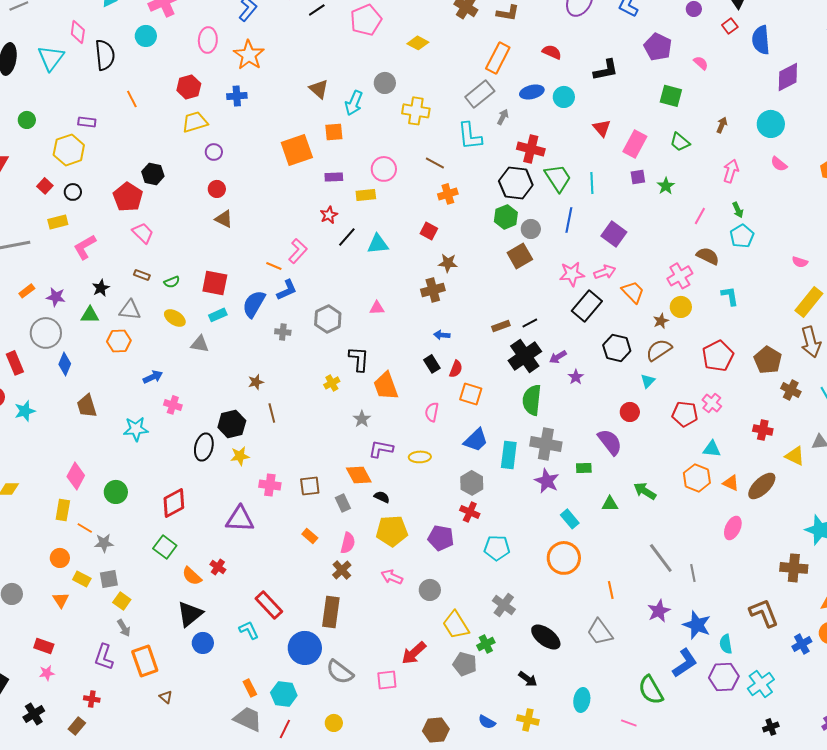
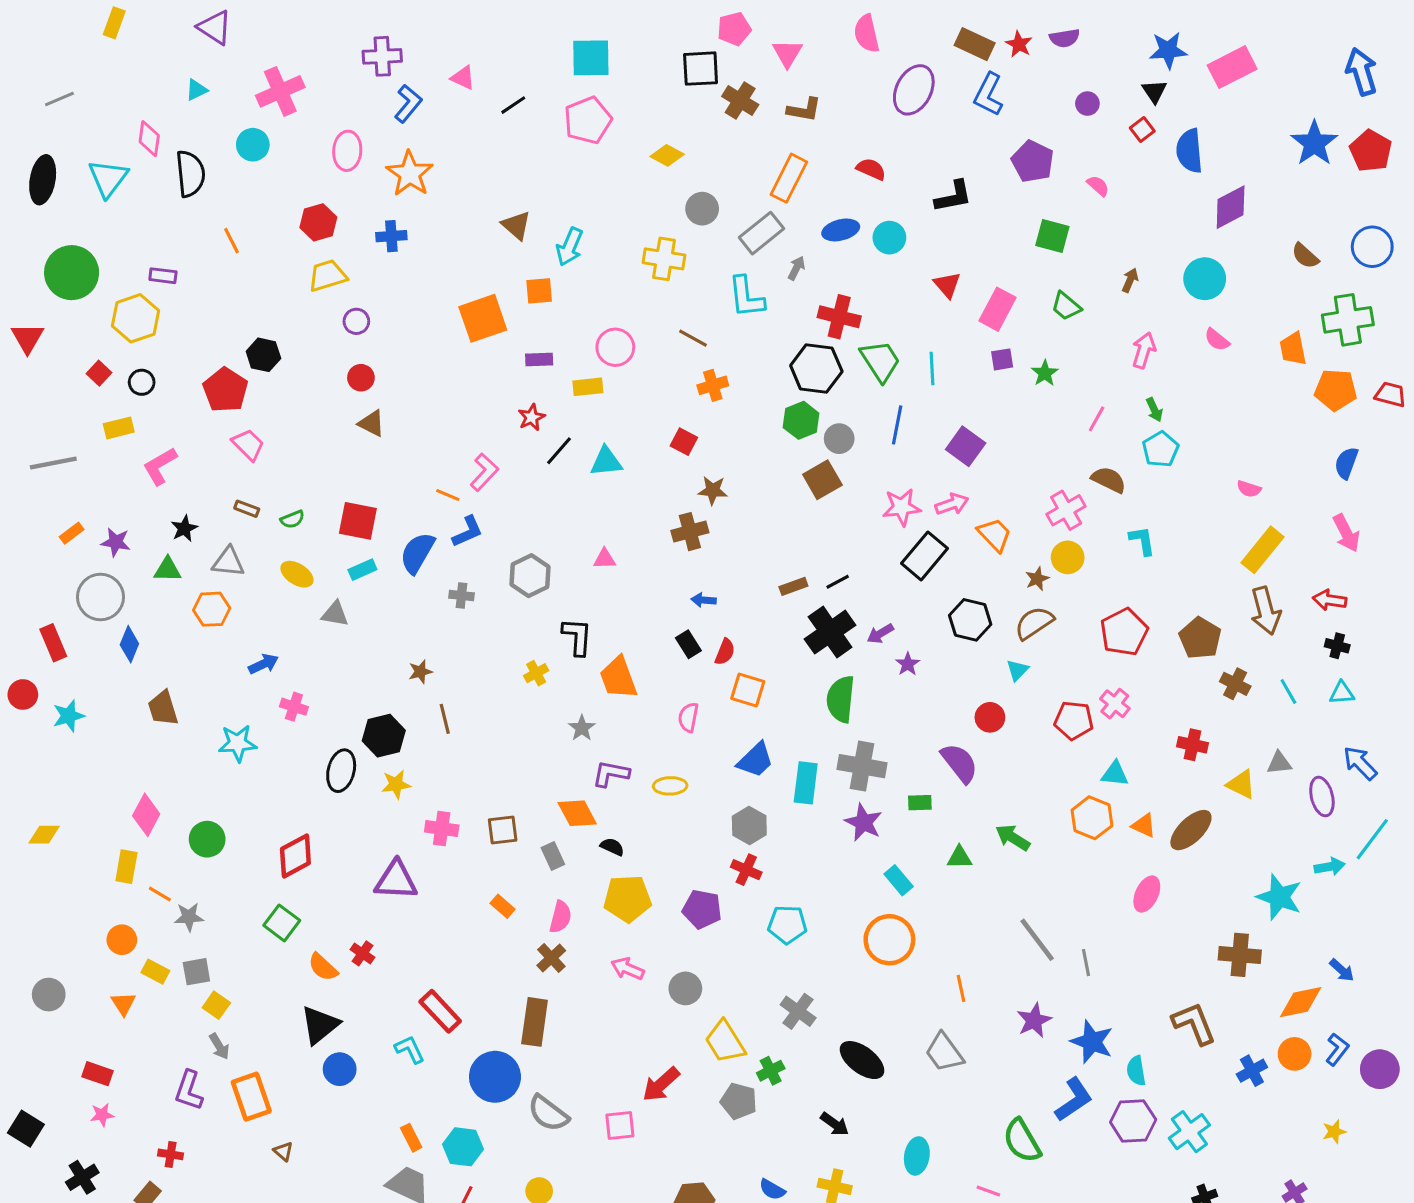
gray circle: (385, 83) -> (702, 209), moved
green circle: (27, 120) -> (72, 273), size x2.0

